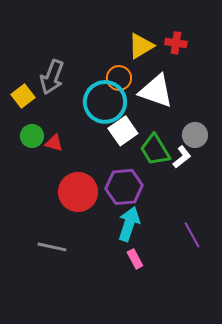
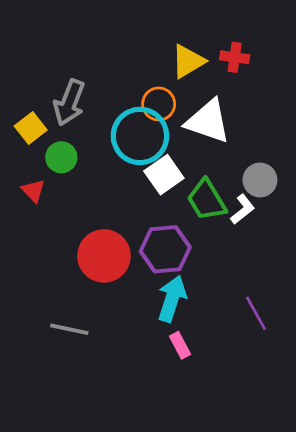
green circle: (32, 136) -> (61, 157), moved
red triangle: (54, 143) -> (33, 191), moved, turned 30

